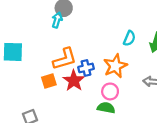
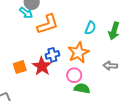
cyan arrow: (57, 20) -> (26, 13), turned 112
orange L-shape: (65, 59) -> (48, 24), moved
green semicircle: (106, 108) -> (82, 88), moved

